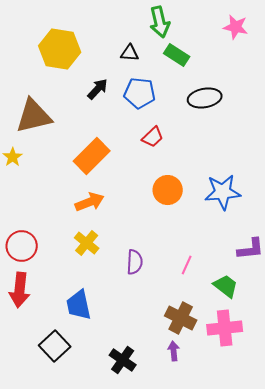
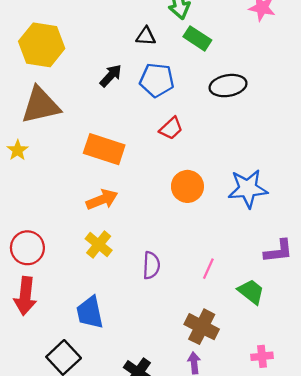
yellow hexagon: (60, 49) -> (42, 45), moved
orange rectangle: (92, 156) -> (104, 149), turned 63
pink cross: (225, 328) -> (262, 356), moved, size x0.6

